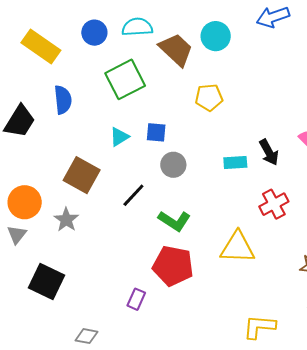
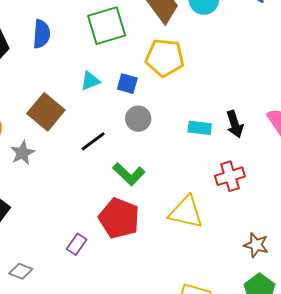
yellow pentagon: (209, 97) -> (165, 58), moved, size x1.4

